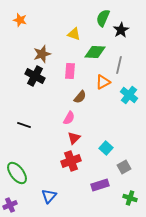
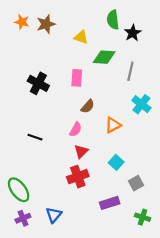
green semicircle: (103, 18) -> (113, 20), turned -30
brown star: (42, 54) -> (46, 24), moved
orange triangle: (103, 82) -> (113, 125), moved
black line: (24, 125) -> (35, 137), moved
purple cross: (10, 205) -> (23, 218), moved

